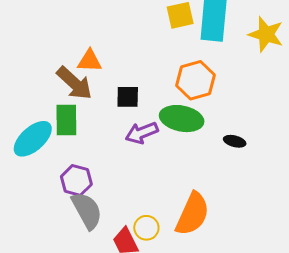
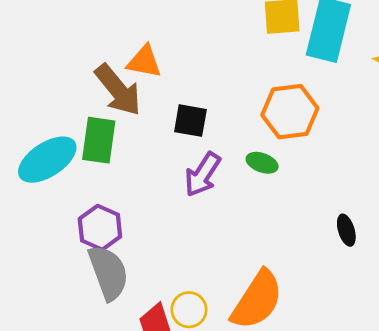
green ellipse: (182, 119) -> (262, 163), size x0.5
purple arrow: (142, 133) -> (202, 174), turned -44
black ellipse: (235, 141) -> (346, 230), moved, turned 50

